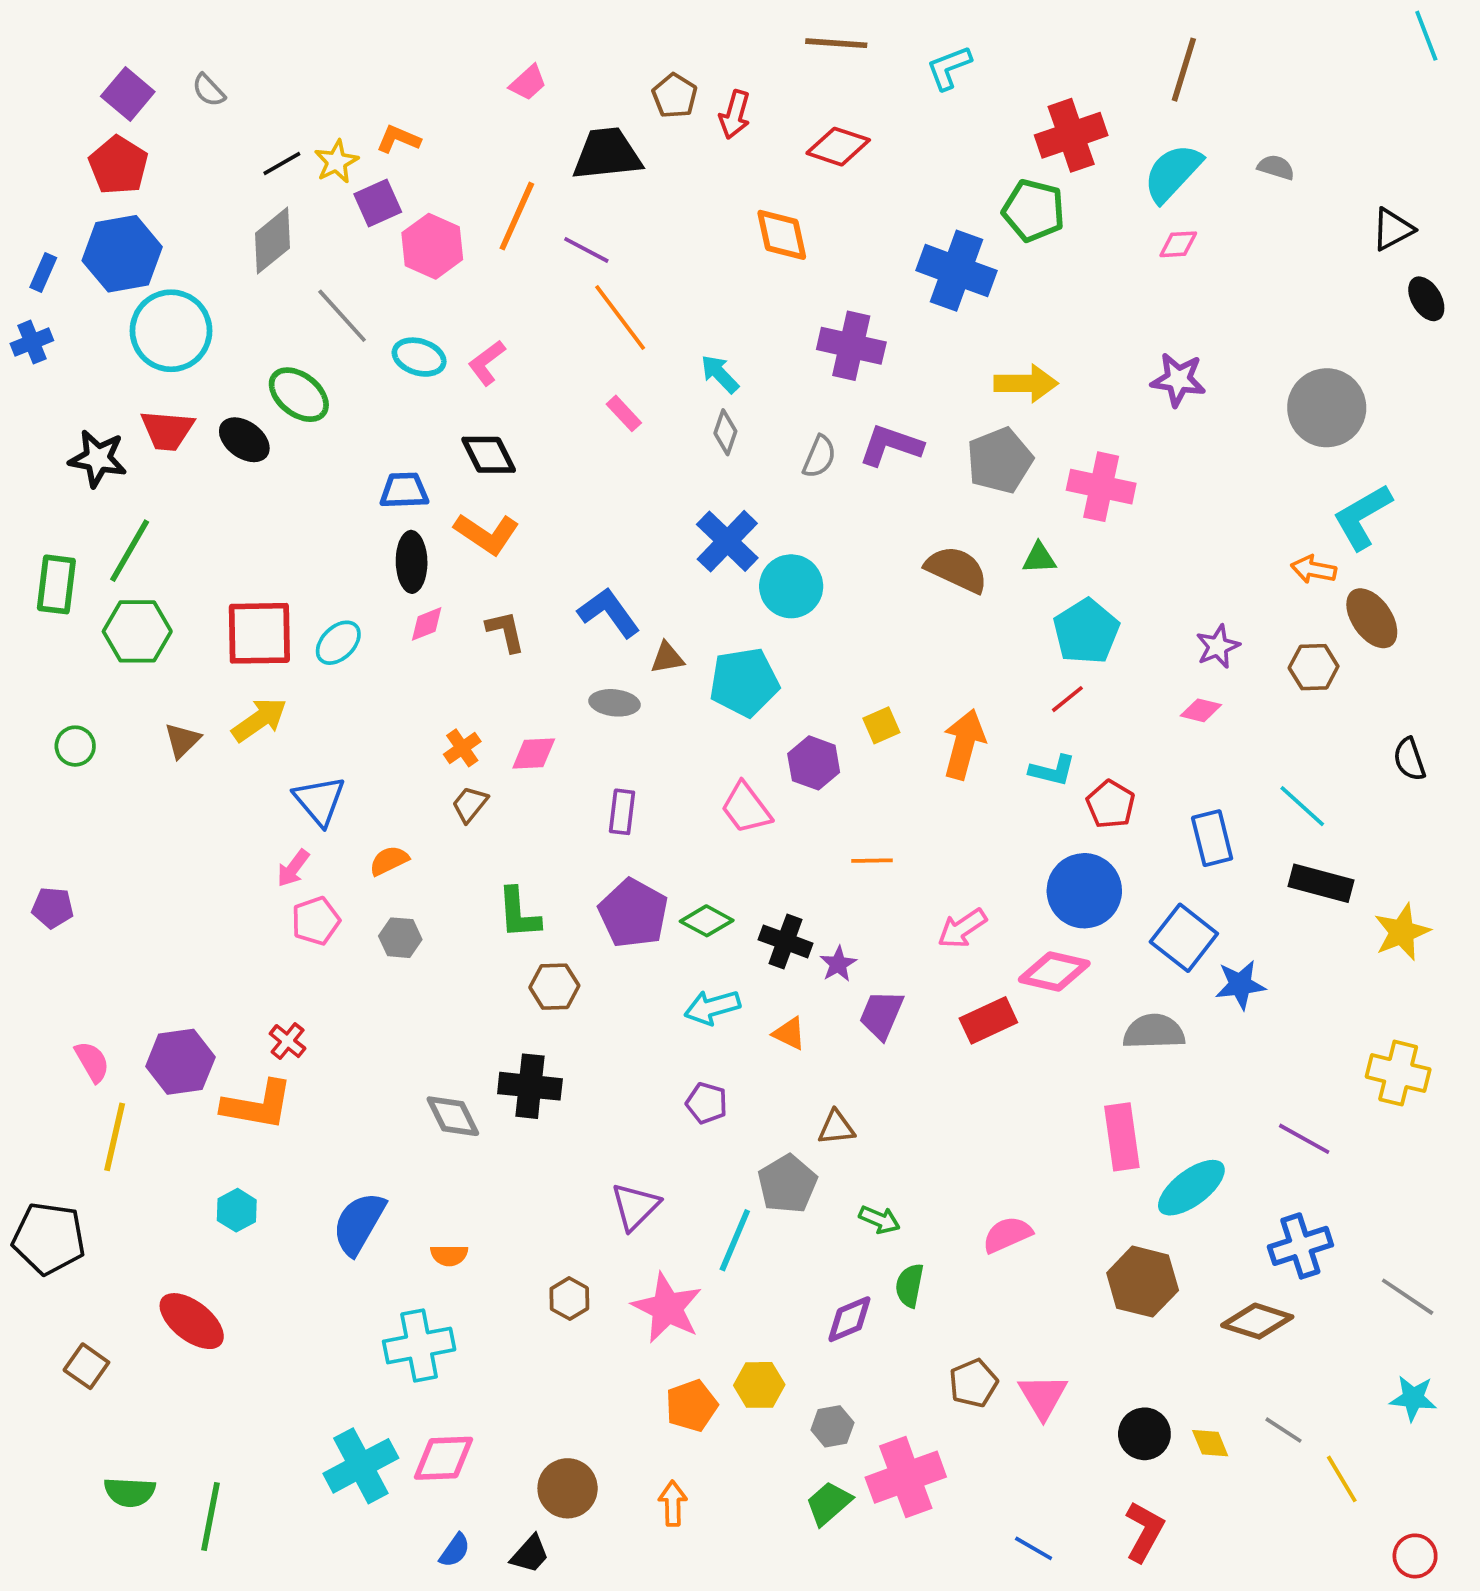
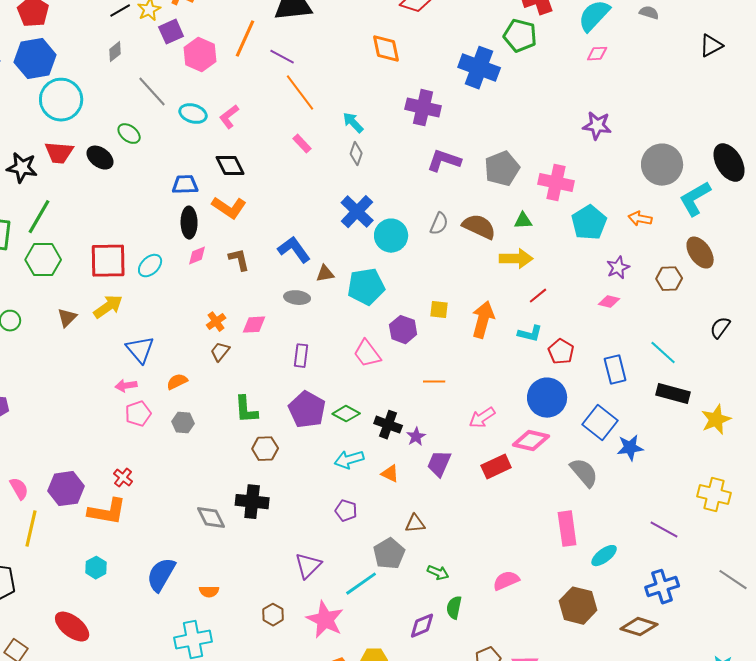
gray diamond: (272, 241) -> (115, 52), size x0.6
black ellipse: (1426, 299) -> (729, 163), moved, size x1.6
yellow arrow: (1026, 383) -> (516, 259), moved
green ellipse: (299, 395) -> (129, 134), size x0.7
gray circle: (1327, 408) -> (662, 165), moved
gray semicircle: (819, 457) -> (439, 224), moved
orange arrow: (1314, 569) -> (640, 219), moved
cyan pentagon: (1086, 631) -> (589, 223), moved
yellow square: (881, 725) -> (439, 310), turned 30
black semicircle: (1409, 759) -> (720, 328), turned 55
pink arrow: (293, 868) -> (126, 386), turned 45
gray semicircle: (1154, 1032) -> (584, 473), turned 52
cyan ellipse: (1191, 1188) -> (604, 556), size x0.7
cyan line: (735, 1240) -> (361, 584), turned 32
gray line: (1408, 1297) -> (733, 580), moved

